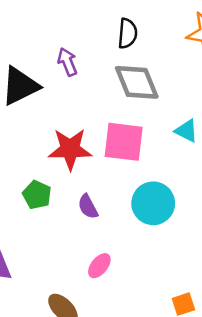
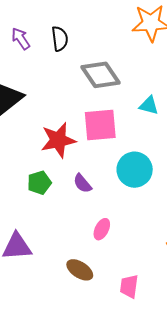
black semicircle: (128, 33) -> (60, 39), moved
purple arrow: (67, 62) -> (21, 39), moved
green pentagon: (37, 195) -> (39, 183), turned -30

